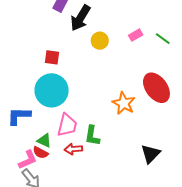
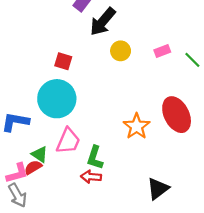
red arrow: (73, 149) -> (91, 177), moved
red semicircle: (40, 153) -> (33, 167), turned 112

